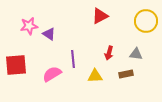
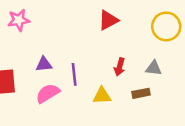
pink star: (29, 26) -> (19, 20), moved
purple triangle: (49, 34) -> (44, 64), moved, turned -40

